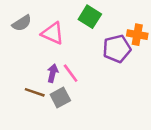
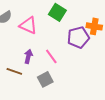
pink line: (71, 73) -> (51, 56), moved
gray square: (60, 97) -> (45, 79), moved

